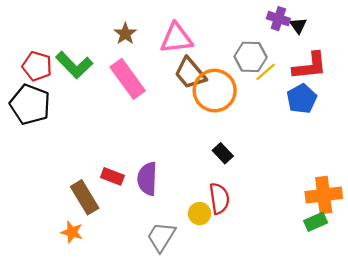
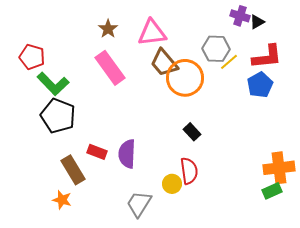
black triangle: (298, 26) -> (257, 22), turned 35
green L-shape: (74, 65) -> (53, 84), moved
black pentagon: (30, 104) -> (58, 116), moved

